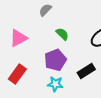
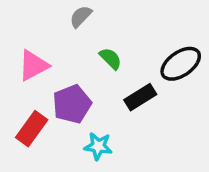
purple pentagon: (55, 60) -> (72, 104), moved
black rectangle: (86, 71) -> (140, 97), moved

